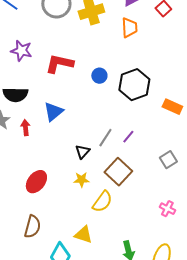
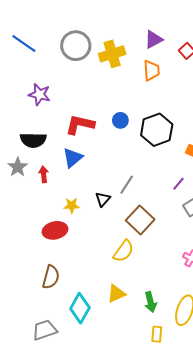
red L-shape: (59, 64) -> (80, 125), moved
purple line: (128, 137) -> (178, 184), moved
yellow star: (81, 180) -> (72, 205), moved
red ellipse: (36, 182) -> (55, 230), turned 40
yellow triangle: (83, 235) -> (116, 294), moved, turned -42

